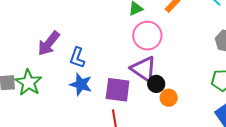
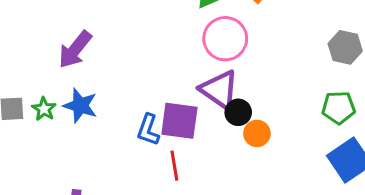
blue L-shape: (77, 58) -> (148, 130), moved
green star: (28, 83) -> (44, 109), size x0.6
blue star: (81, 84) -> (80, 106), moved

